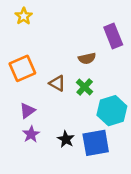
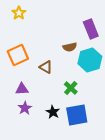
green cross: (85, 87) -> (71, 88), moved
purple triangle: (27, 111) -> (22, 89), turned 32
cyan hexagon: (112, 111) -> (90, 60), moved

